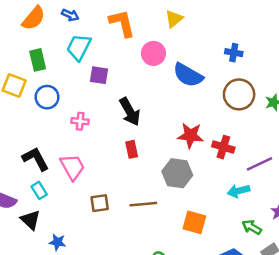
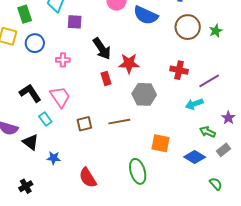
red star: (190, 135) -> (129, 63), moved
cyan rectangle: (39, 190) -> (45, 119), moved
orange square: (194, 222) -> (161, 143), moved

